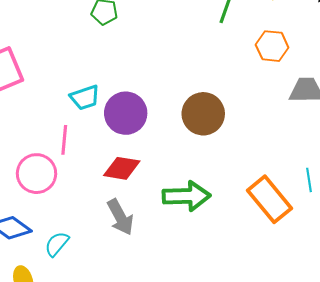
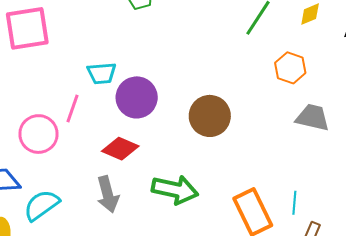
cyan semicircle: (57, 244) -> (42, 205), size x1.4

